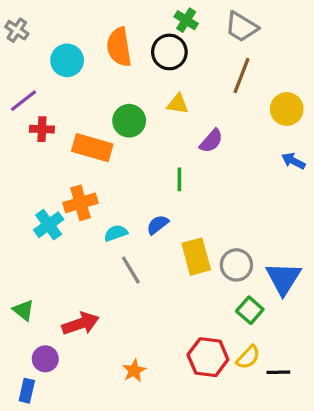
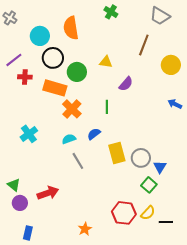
gray trapezoid: (241, 27) -> (160, 16), moved
black circle: (169, 52) -> (53, 58), moved
blue arrow: (293, 161) -> (175, 104), moved
orange cross: (80, 203) -> (72, 109), moved, turned -30
blue triangle: (283, 278) -> (160, 167), moved, size x0.6
purple circle: (45, 359) -> (20, 203), moved
orange star: (134, 371) -> (85, 229), moved
blue rectangle: (27, 391) -> (28, 233), moved

